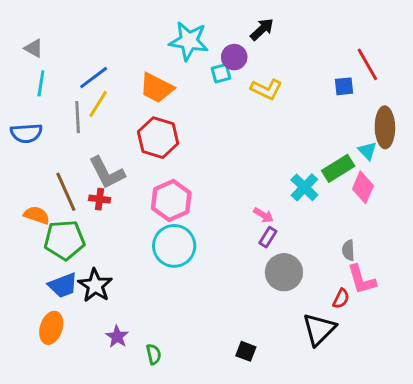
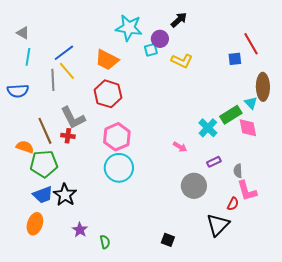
yellow line: (98, 104) -> (67, 71), turned -72
pink diamond: (363, 187) -> (248, 128), turned -35
purple rectangle: (268, 237) -> (214, 162), moved, turned 32

